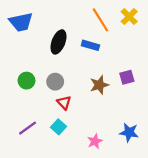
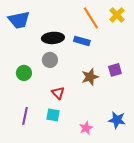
black ellipse: (58, 42) -> (53, 38), turned 65
gray circle: (55, 82) -> (50, 60), moved
cyan square: (58, 127) -> (53, 115), turned -32
purple line: (28, 128) -> (25, 116), turned -42

